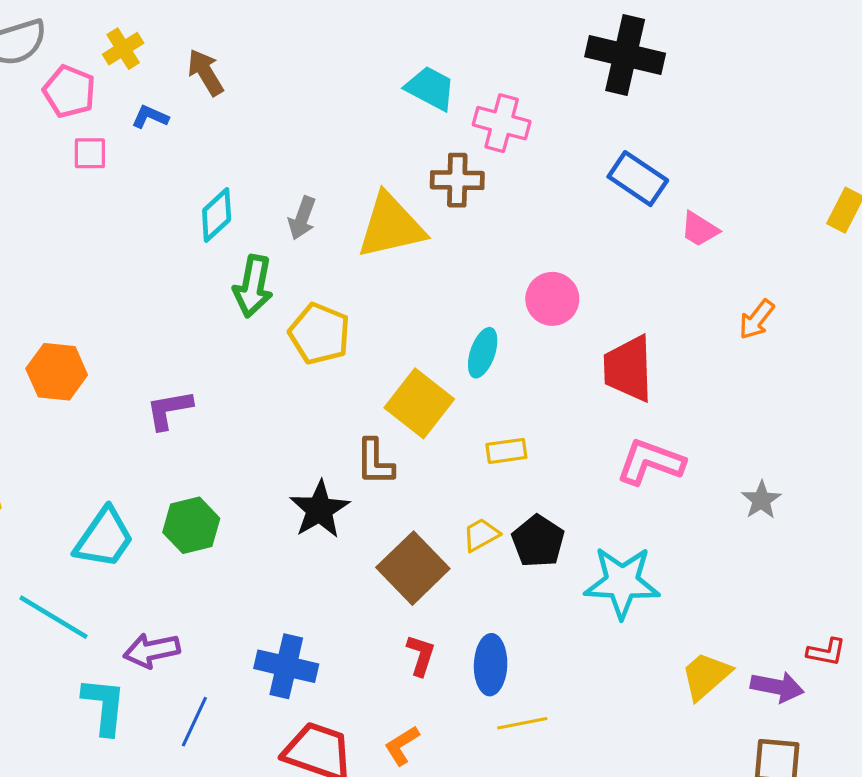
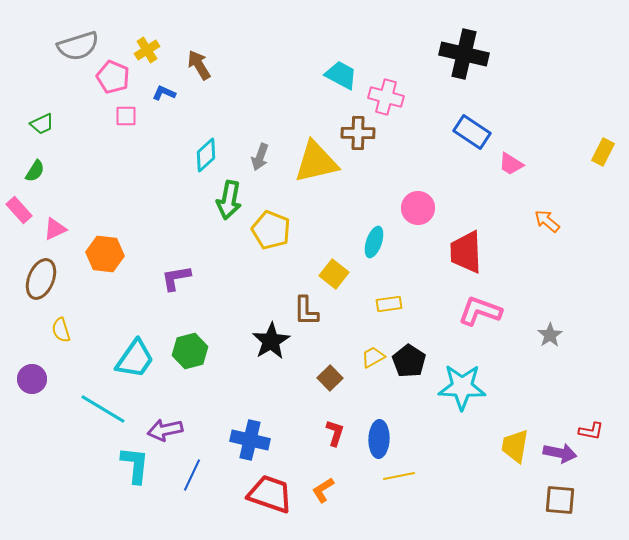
orange arrow: (757, 319) -> (547, 221), turned 92
yellow square: (419, 403) -> (334, 274), size x0.7
brown square: (413, 568) -> (330, 378), size x0.6
yellow trapezoid: (706, 676) -> (515, 446), turned -39

